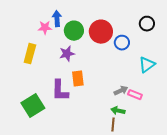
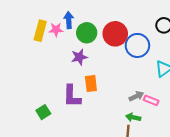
blue circle: (122, 43) -> (137, 45), size x1.5
yellow rectangle: (30, 54) -> (40, 31), moved
green square: (33, 106) -> (43, 112), size x0.6

